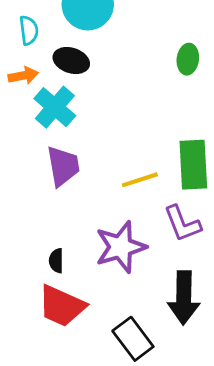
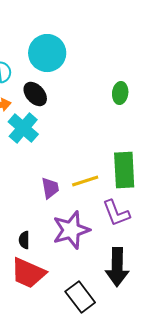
black ellipse: (71, 61) -> (35, 94), turned 30
purple trapezoid: (63, 166) -> (50, 188), moved, size x0.7

